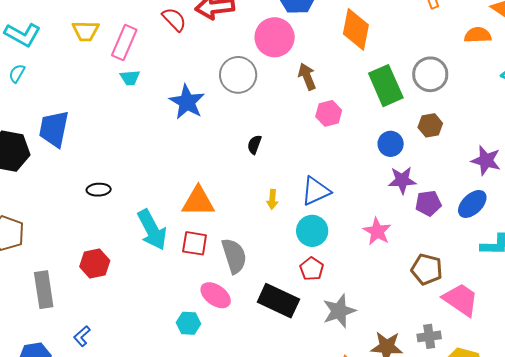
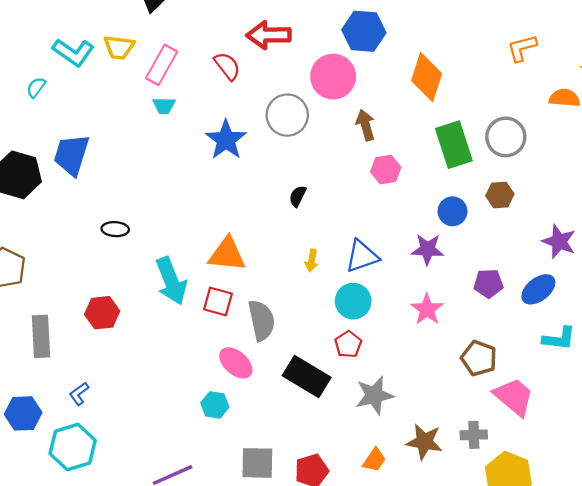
red semicircle: (174, 19) -> (227, 66), moved
cyan L-shape: (22, 35) -> (73, 52), moved
purple star: (402, 180) -> (427, 249), moved
cyan hexagon: (189, 323) -> (215, 405), moved

